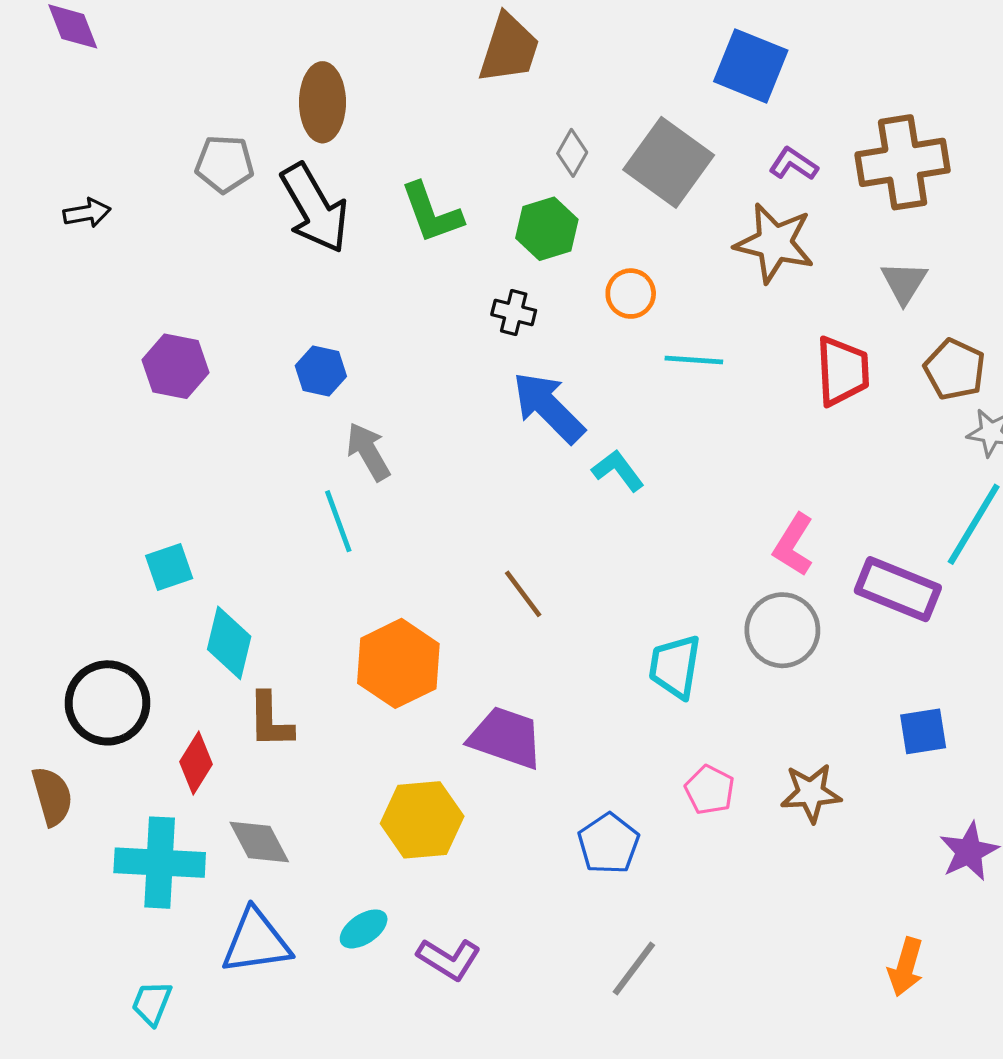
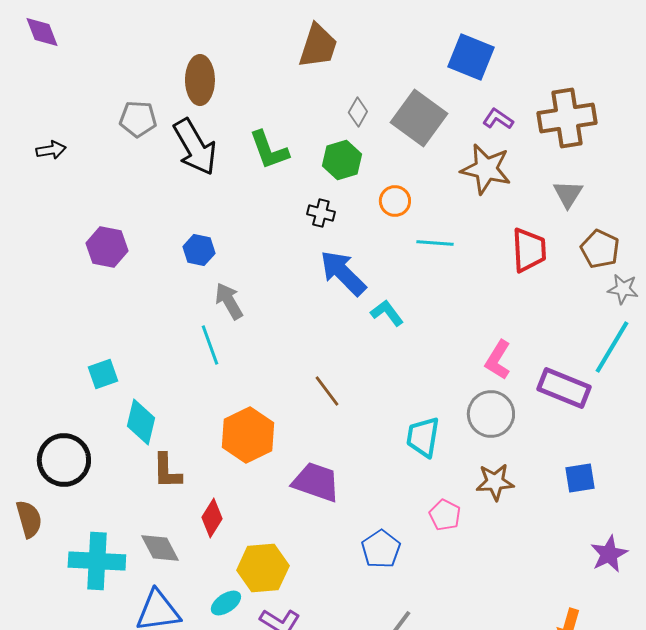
red diamond: (196, 763) -> (212, 518), moved
brown star: (811, 793) -> (495, 482), moved
yellow hexagon: (422, 820) -> (263, 568), moved

